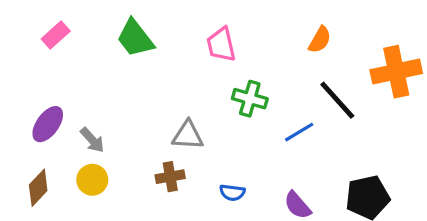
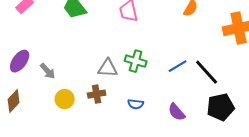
green cross: (250, 99) -> (136, 61), moved
black line: (337, 100) -> (207, 72), moved
yellow circle: (92, 180) -> (65, 99), moved

